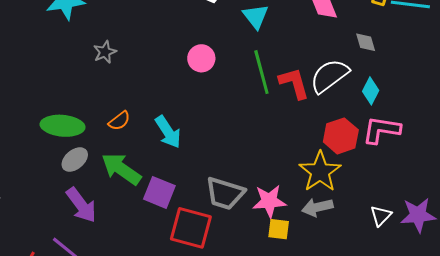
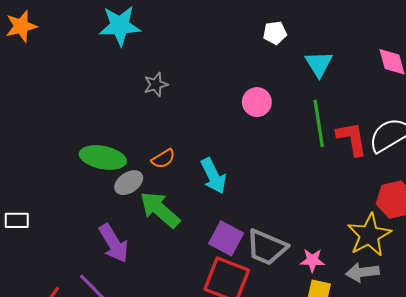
gray ellipse: (75, 160) -> (129, 183), moved
purple square: (159, 192) -> (226, 238), moved
pink star: (269, 201) -> (312, 260), size x0.7

